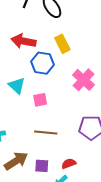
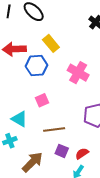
cyan triangle: (17, 86) -> (19, 119), moved
purple square: (42, 166) -> (62, 151), moved, turned 32

